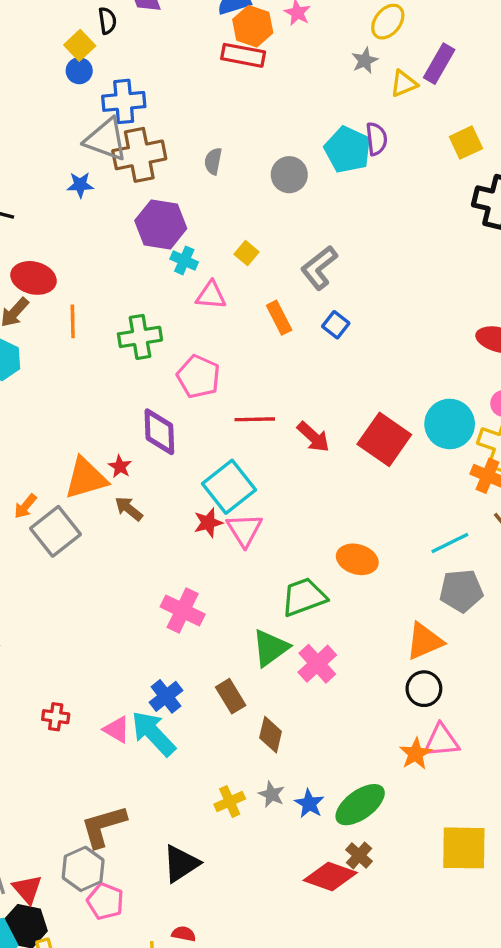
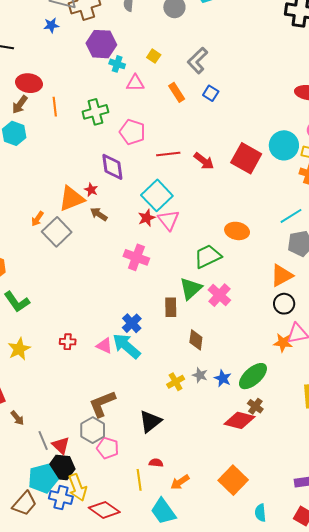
pink cross: (183, 611) -> (136, 257), moved
brown rectangle: (231, 696) -> (171, 307), moved, turned 36
orange star: (416, 754) -> (283, 343), turned -30

